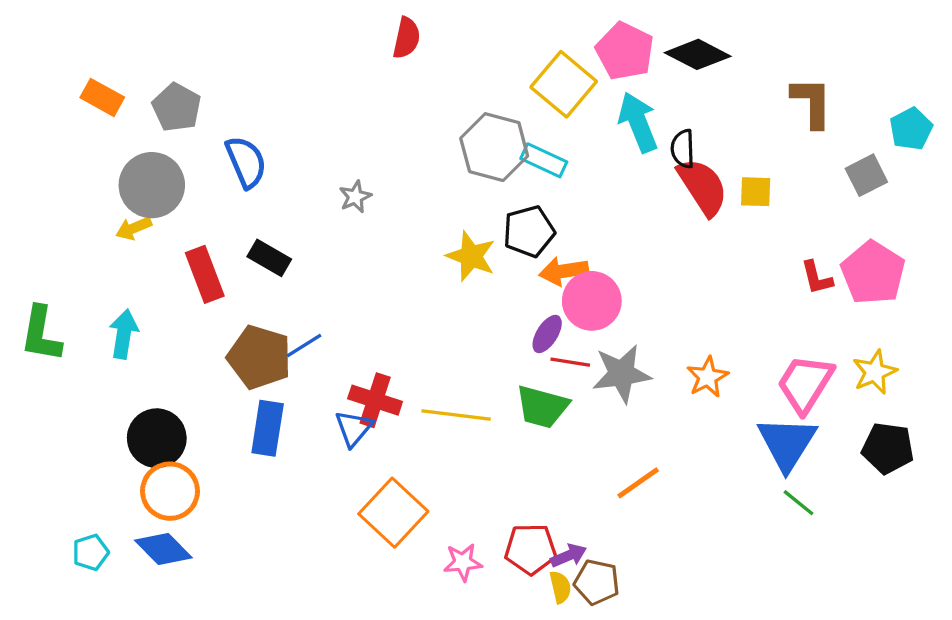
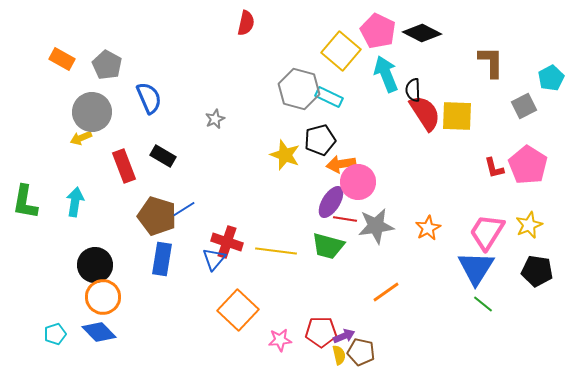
yellow square: (756, 192) -> (457, 116), size x1.6
purple ellipse: (547, 334) -> (331, 202), size x1.4

